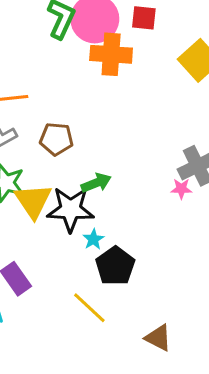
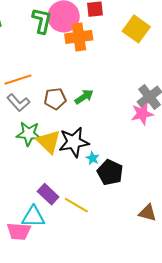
green arrow: (96, 183) -> (84, 97), moved
pink star: (181, 189) -> (142, 114), size x1.6
yellow line: (89, 308) -> (76, 205), moved

